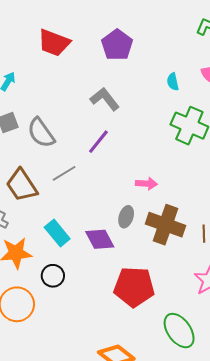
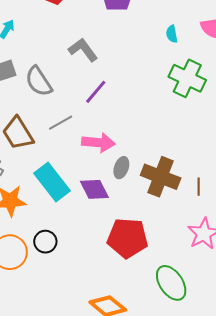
gray L-shape: (105, 99) -> (83, 50), moved
pink arrow: (146, 184) -> (98, 143), moved, size x1.5
cyan rectangle: (57, 233) -> (52, 182), size x1.4
black circle: (53, 276) -> (45, 242), moved

